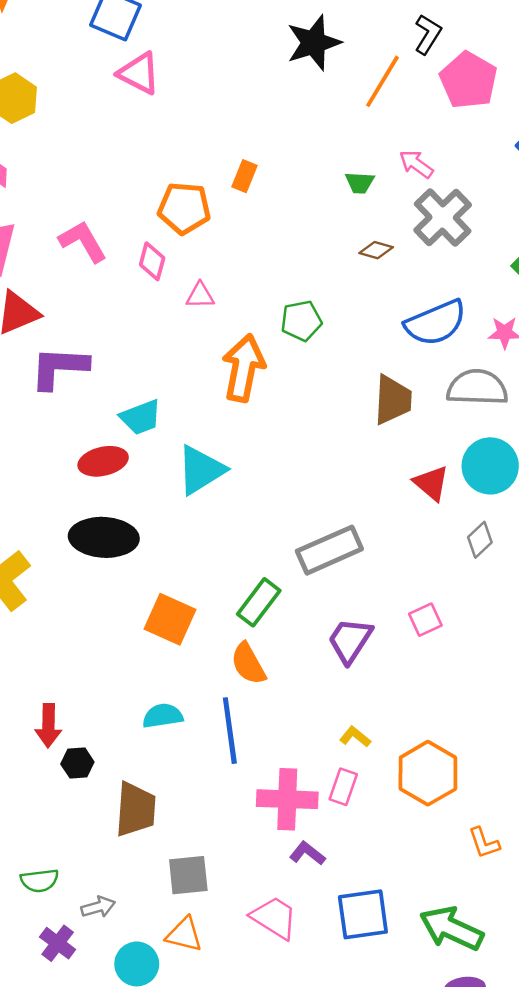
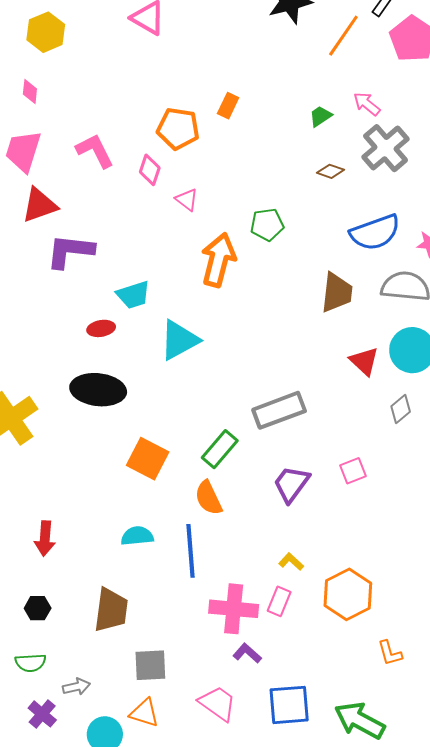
green trapezoid: (360, 183) -> (320, 116), turned 140
pink triangle: (200, 296) -> (187, 200), turned 35
red ellipse: (103, 461) -> (101, 328), size x0.7
black hexagon: (77, 763) -> (38, 608), moved

